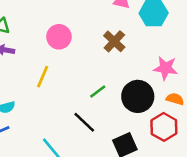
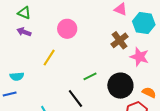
brown cross: (114, 41) -> (120, 40), moved
pink star: (166, 68) -> (139, 57), moved

